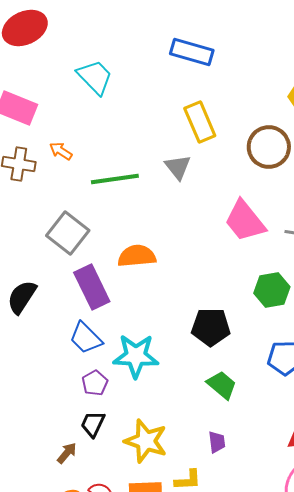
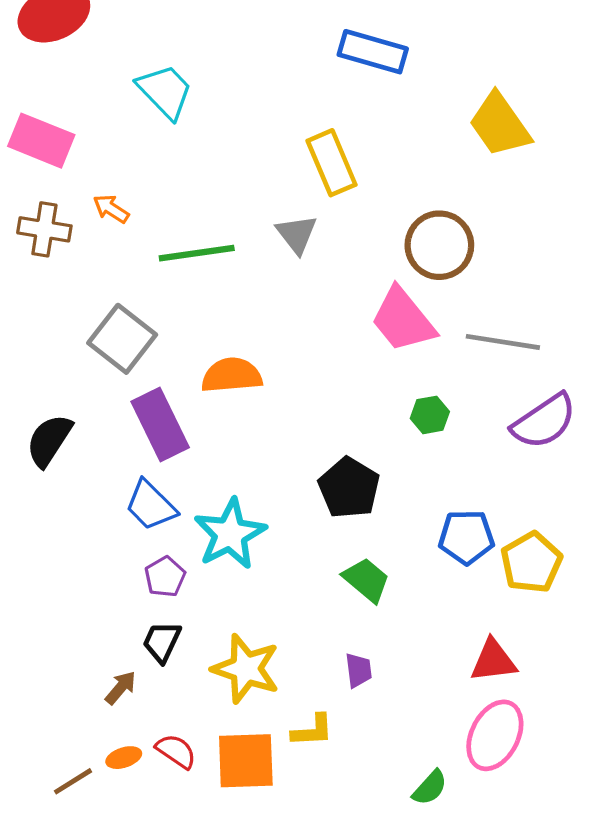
blue rectangle: (192, 52) -> (373, 52), moved
brown circle: (269, 147) -> (439, 245), moved
green hexagon: (272, 290) -> (430, 415), moved, size x0.7
black pentagon: (211, 327) -> (349, 488), turned 30
cyan star: (136, 356) -> (230, 534), turned -30

